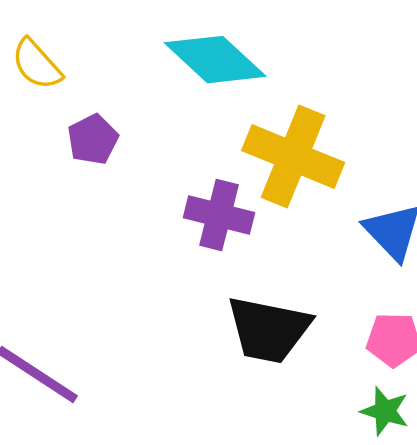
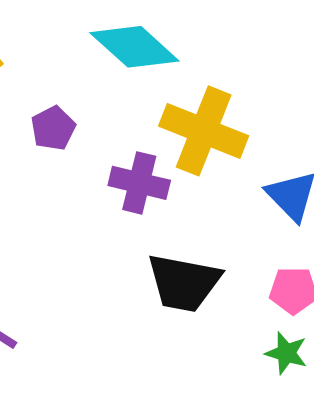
purple pentagon: (93, 139) -> (53, 128), moved

